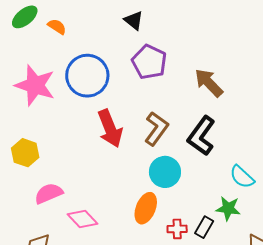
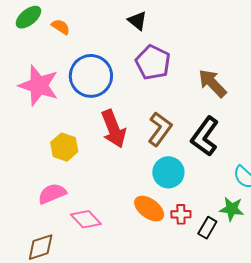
yellow hexagon: (25, 153) -> (64, 147), moved
orange ellipse: (146, 208) -> (149, 209), turned -76
red cross: (177, 229) -> (181, 214), moved

